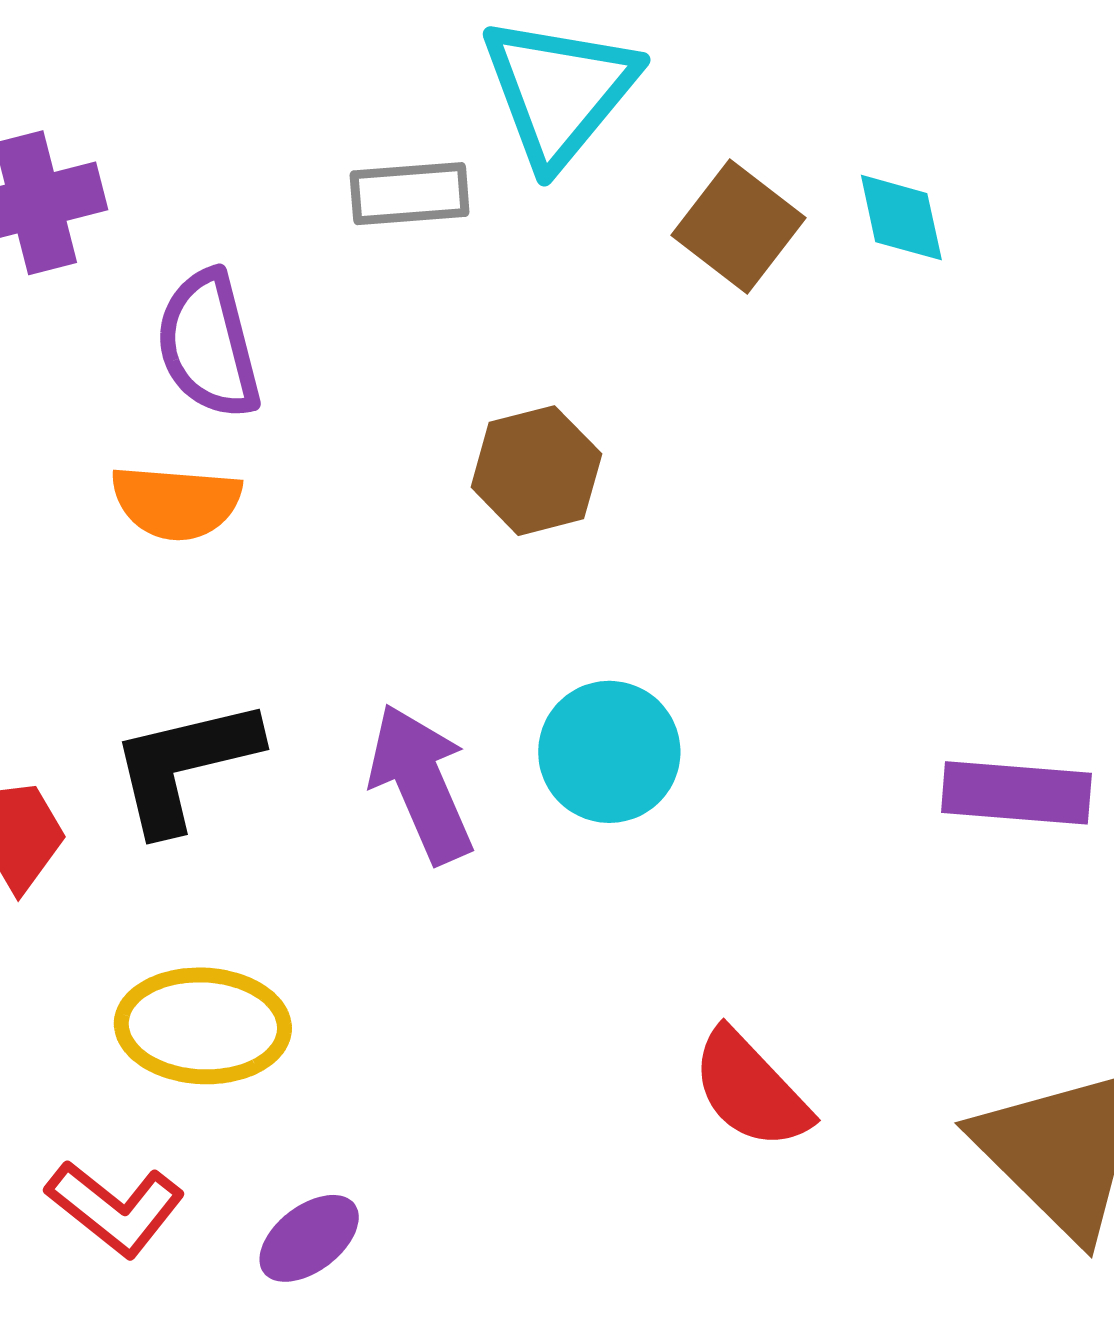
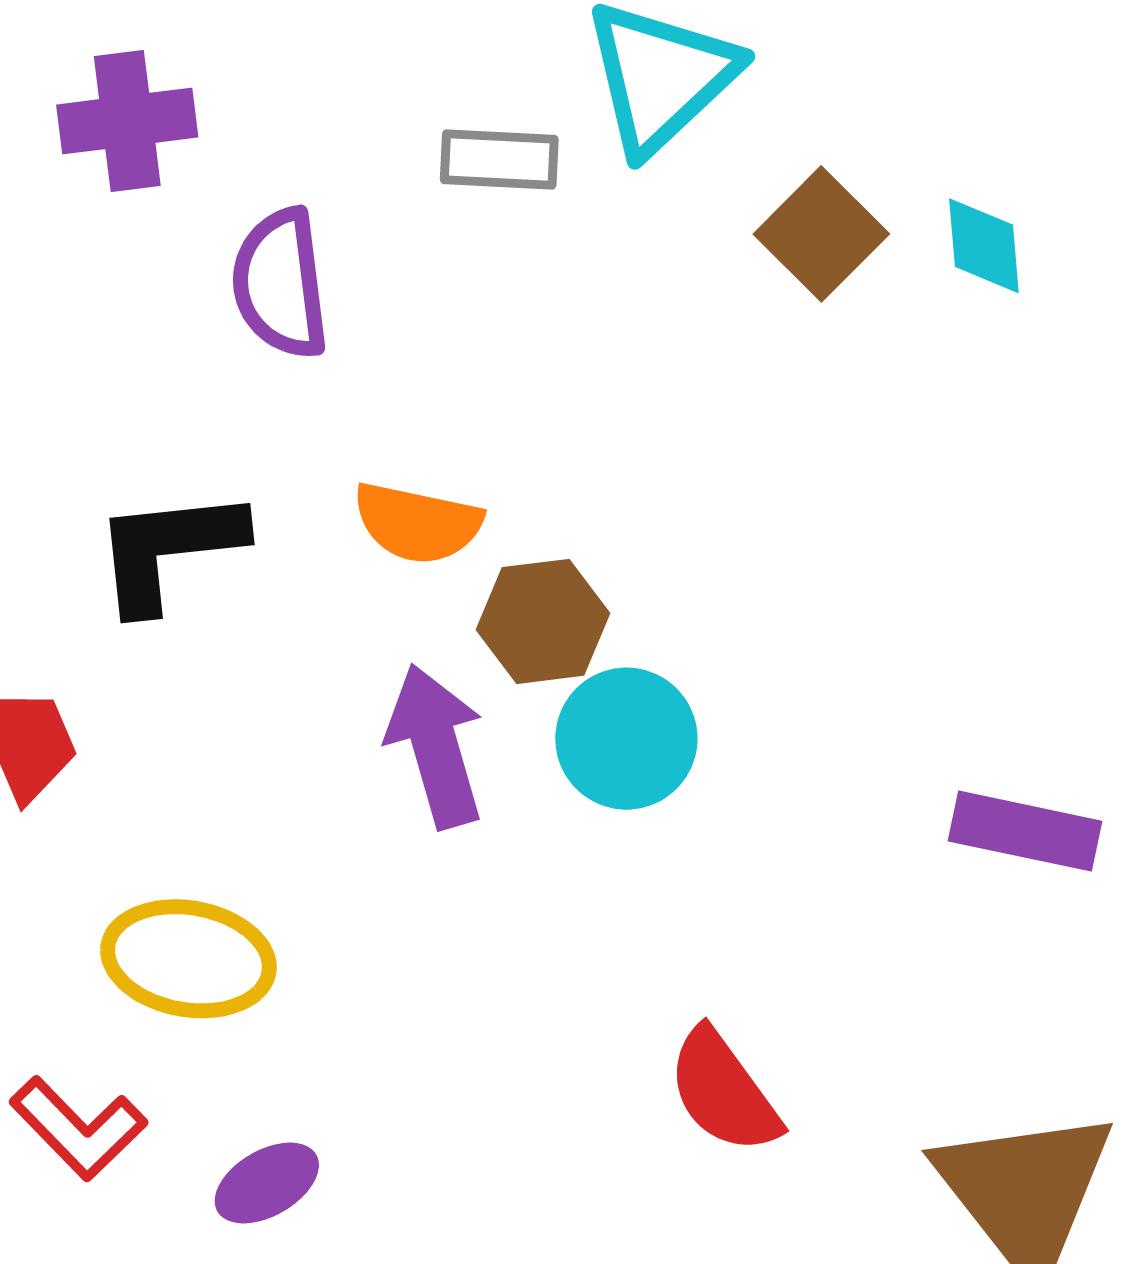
brown hexagon: (536, 471) -> (543, 621), moved
orange semicircle: (176, 502) -> (417, 523), moved
black L-shape: (185, 765) -> (168, 550), moved

